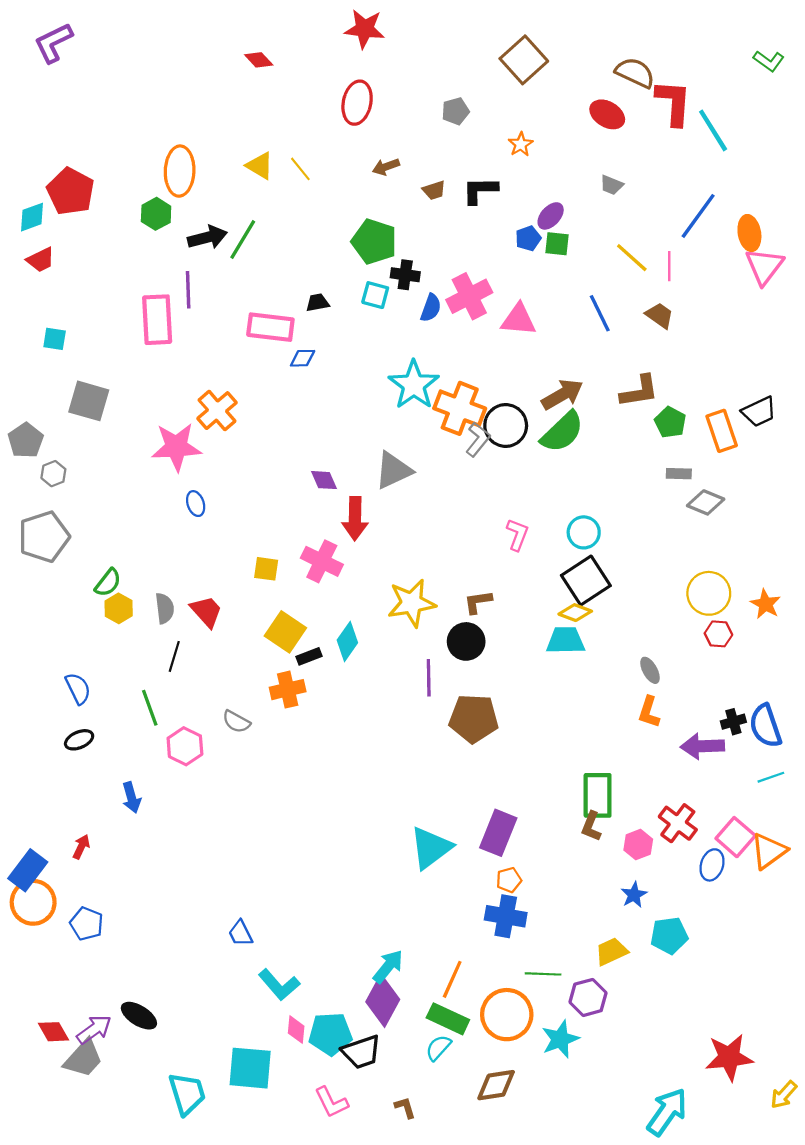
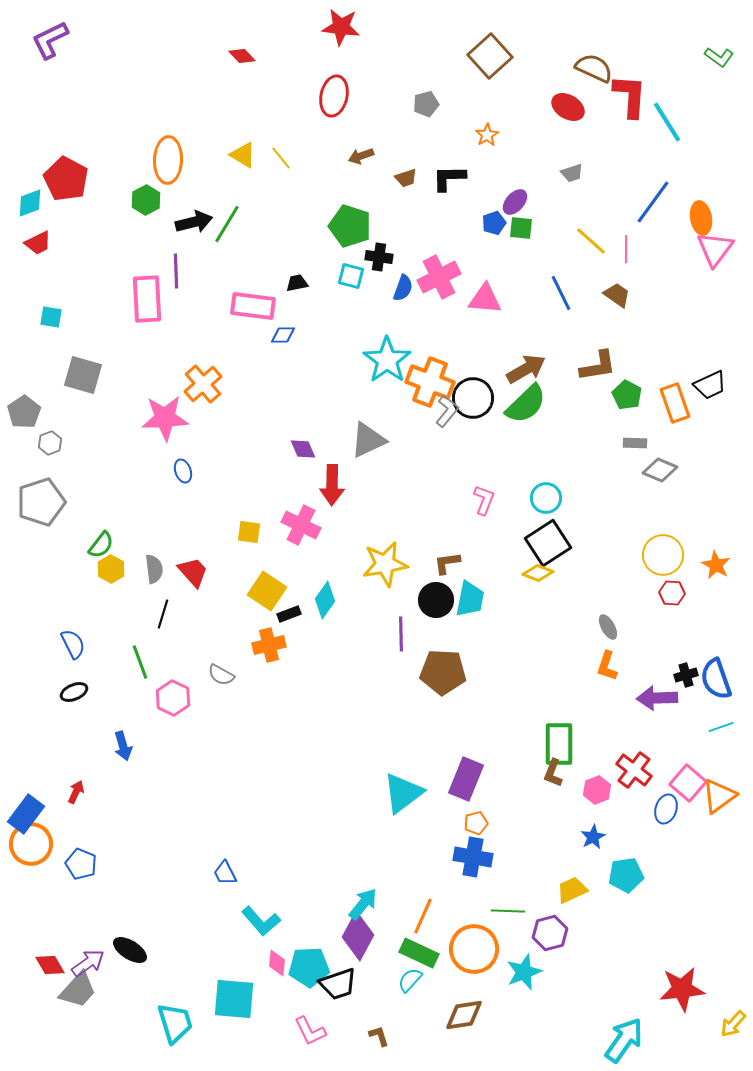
gray trapezoid: (612, 185) -> (572, 173), turned -40
cyan trapezoid: (566, 640) -> (470, 599), moved, turned 102

